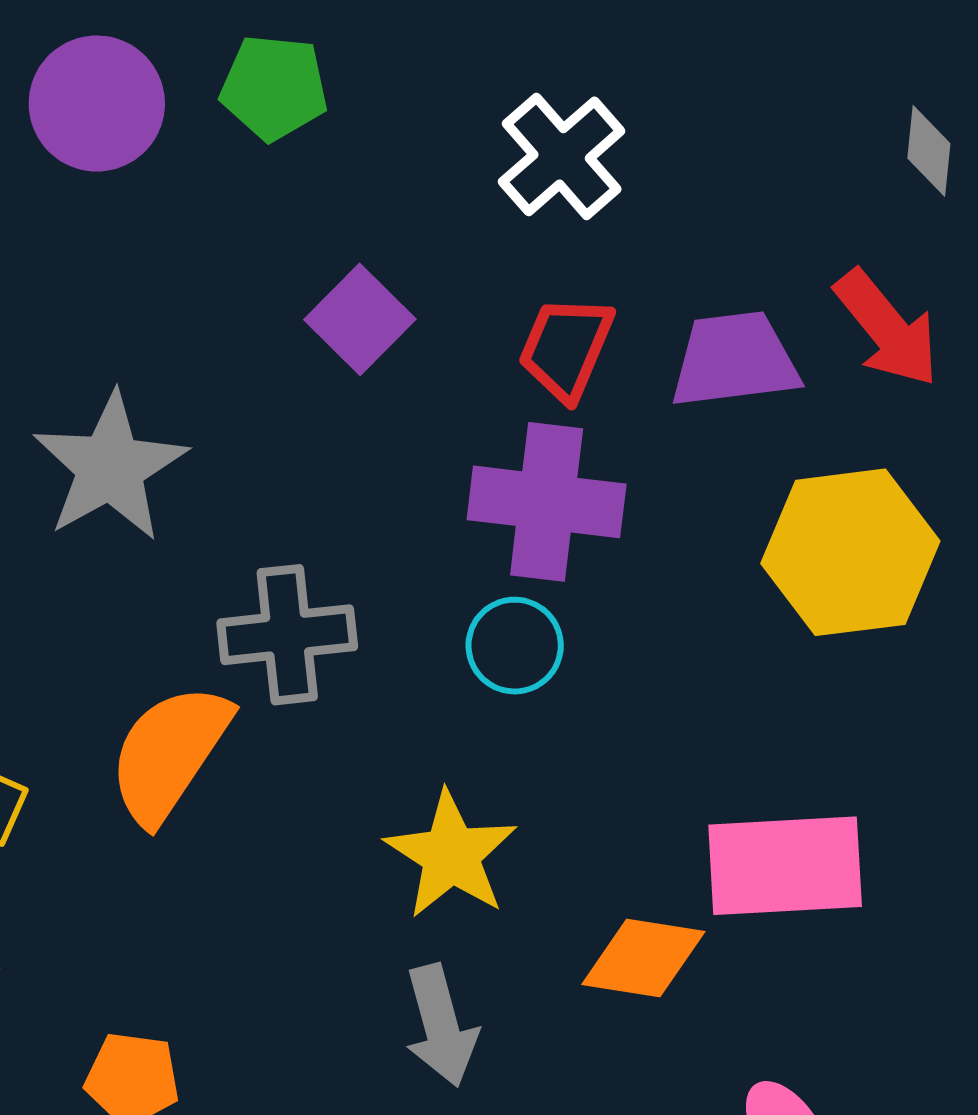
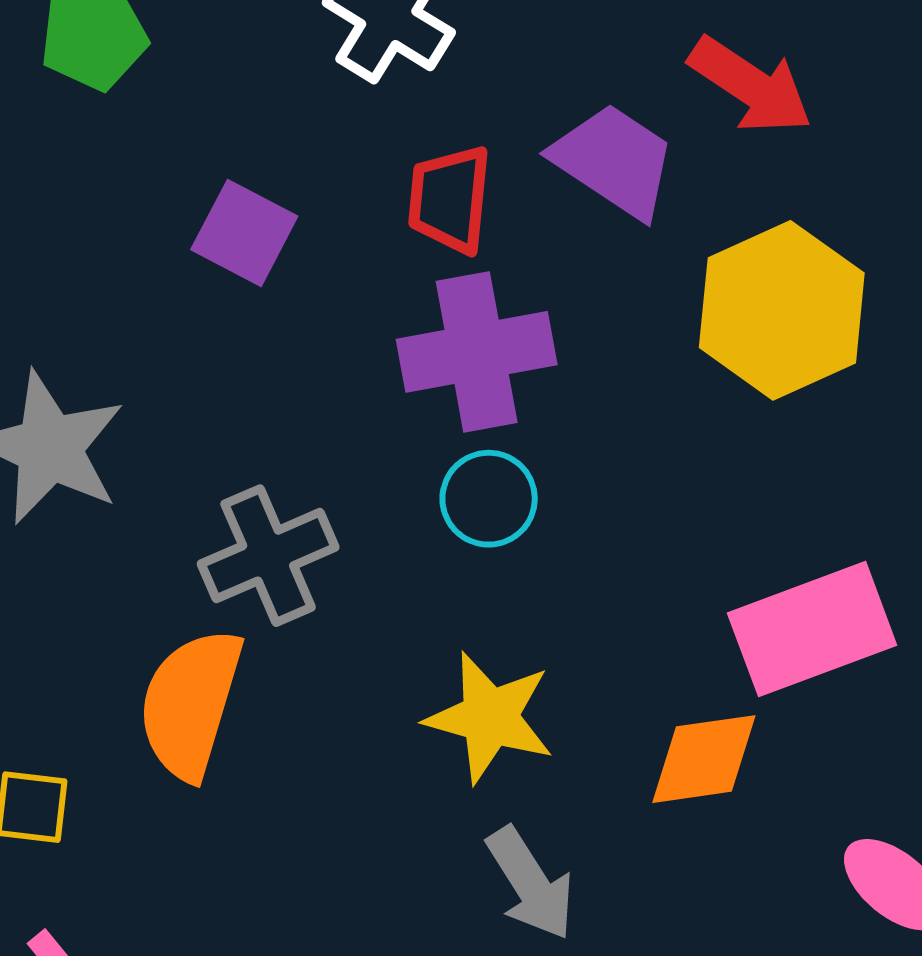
purple trapezoid: (734, 360) -> (614, 161), turned 58

